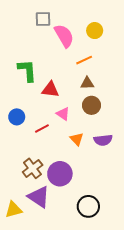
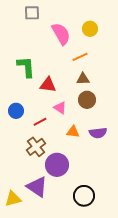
gray square: (43, 19) -> (32, 13), moved
orange triangle: (77, 139) -> (73, 132), turned -40
brown cross: (33, 168) -> (36, 147), moved

